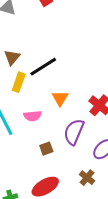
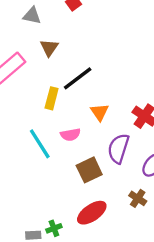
brown triangle: (12, 57) -> (49, 48), moved
brown square: (46, 149) -> (89, 170), size x1.6

